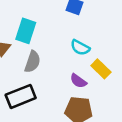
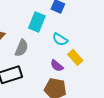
cyan rectangle: (26, 31) -> (37, 22), moved

